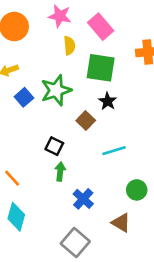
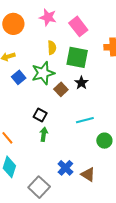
yellow semicircle: (69, 46) -> (52, 48), moved
brown square: (86, 121) -> (61, 89), moved
green circle: (137, 190) -> (104, 141), moved
blue cross: (83, 199) -> (65, 168), moved
gray square: (75, 243) -> (39, 187), moved

